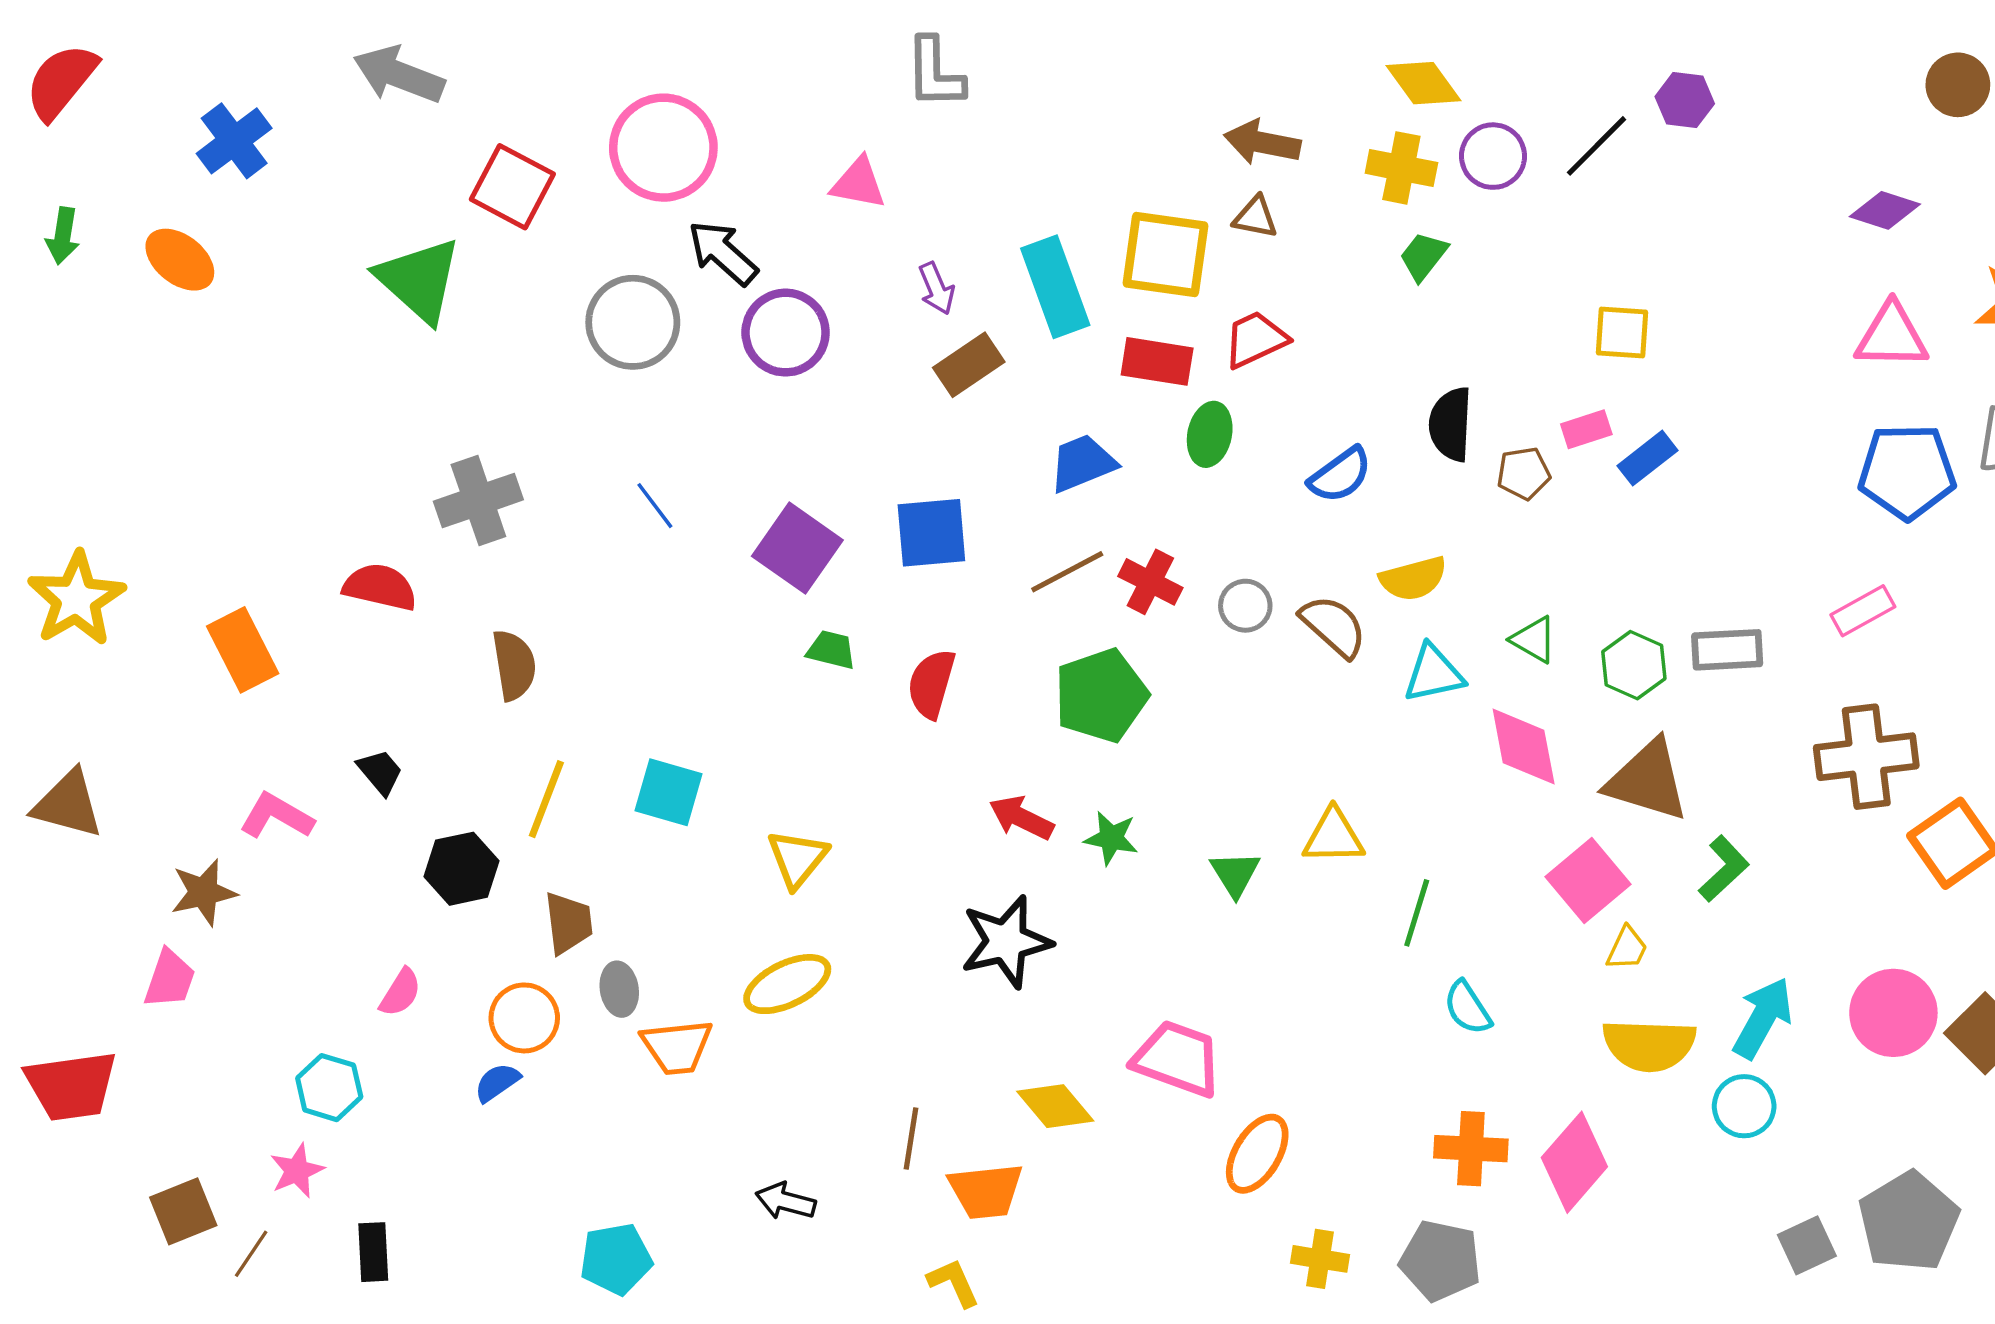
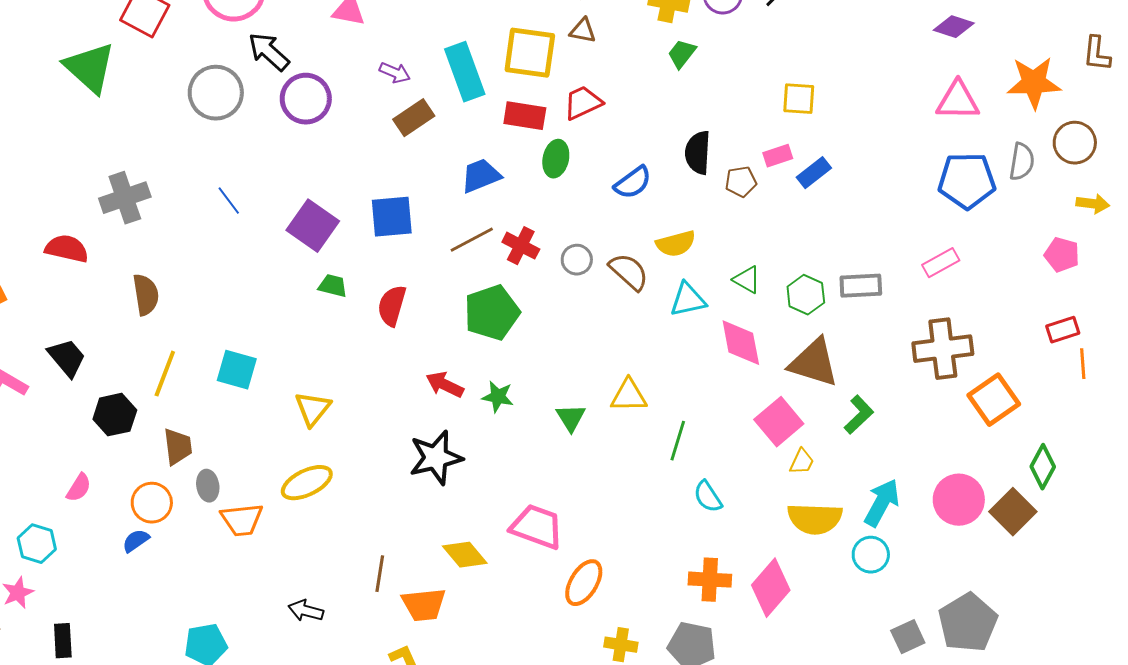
purple arrow: (937, 288) -> (395, 73), turned -44
black trapezoid: (380, 772) -> (67, 358), size x1.4

